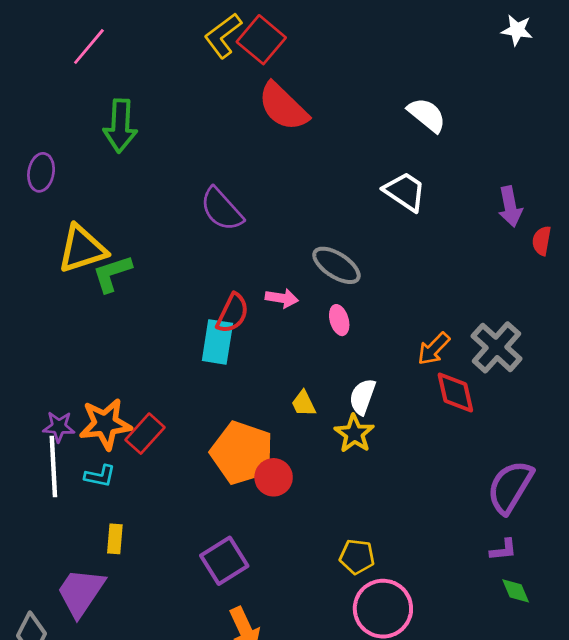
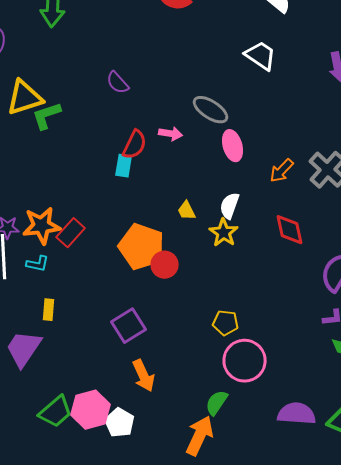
purple semicircle: (222, 209) -> (118, 83), moved, size x0.7
pink ellipse: (339, 320) -> (233, 146), moved, size x1.4
cyan rectangle: (217, 342) -> (124, 166), size x0.7
red diamond: (455, 393) -> (290, 230), moved

